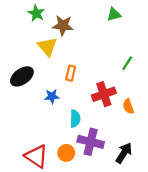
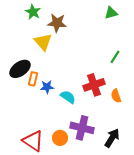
green triangle: (114, 14) -> (111, 13), moved
orange rectangle: (71, 73) -> (33, 79), moved
cyan semicircle: (75, 119) -> (68, 97), moved, turned -56

